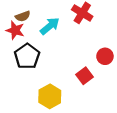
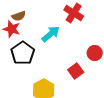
cyan arrow: (50, 26) -> (51, 34), moved

